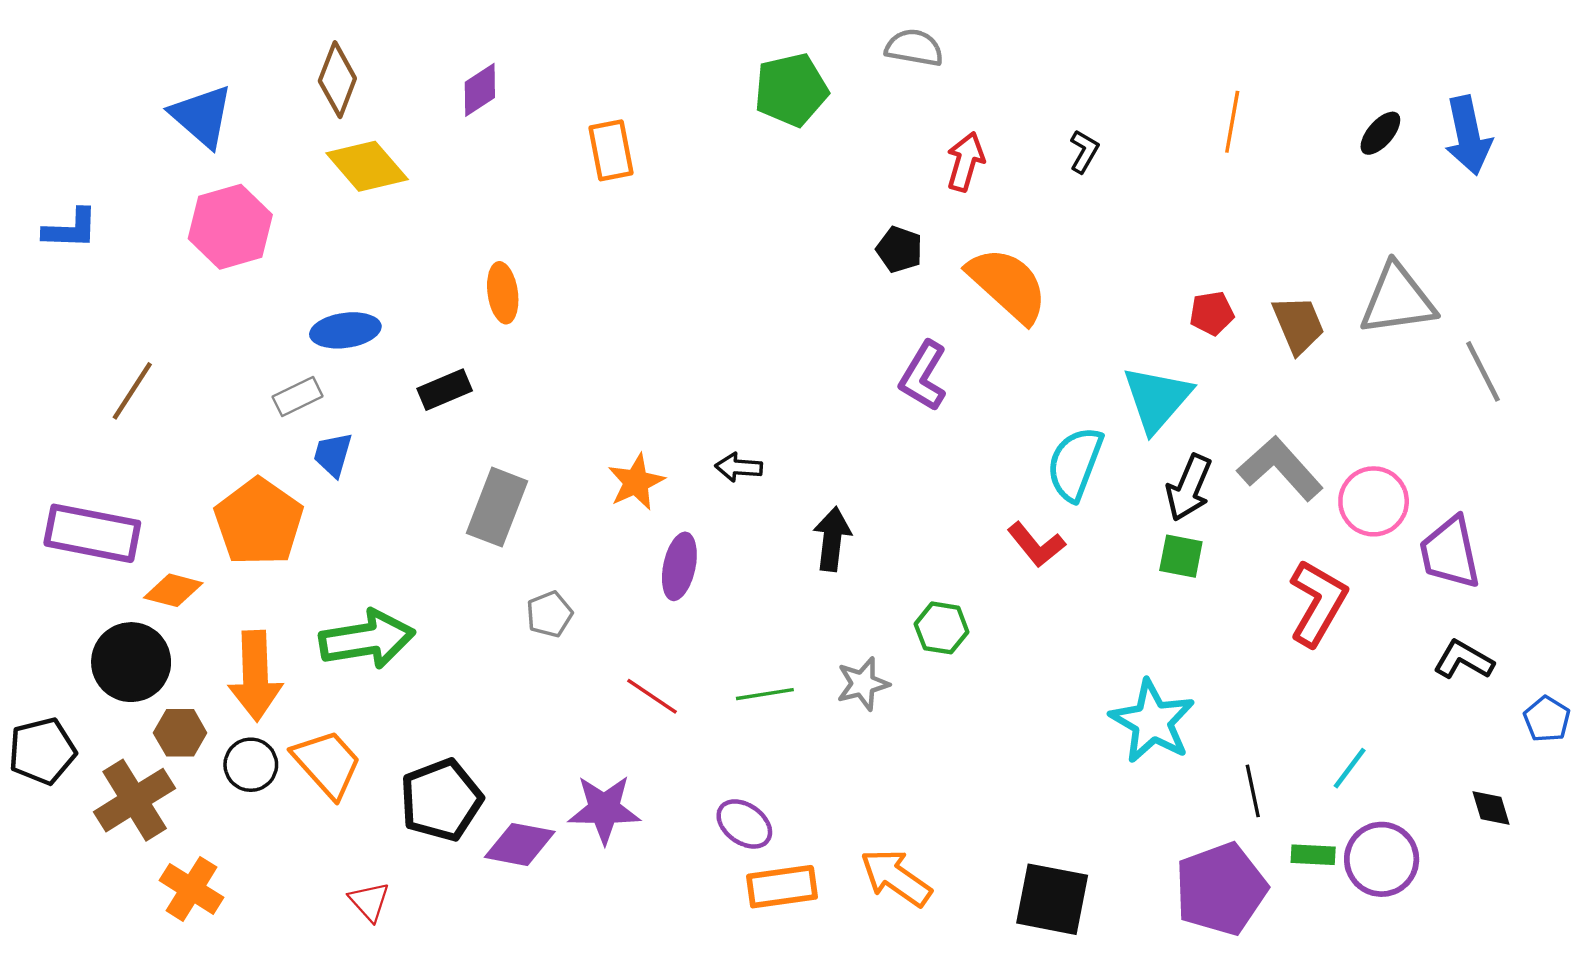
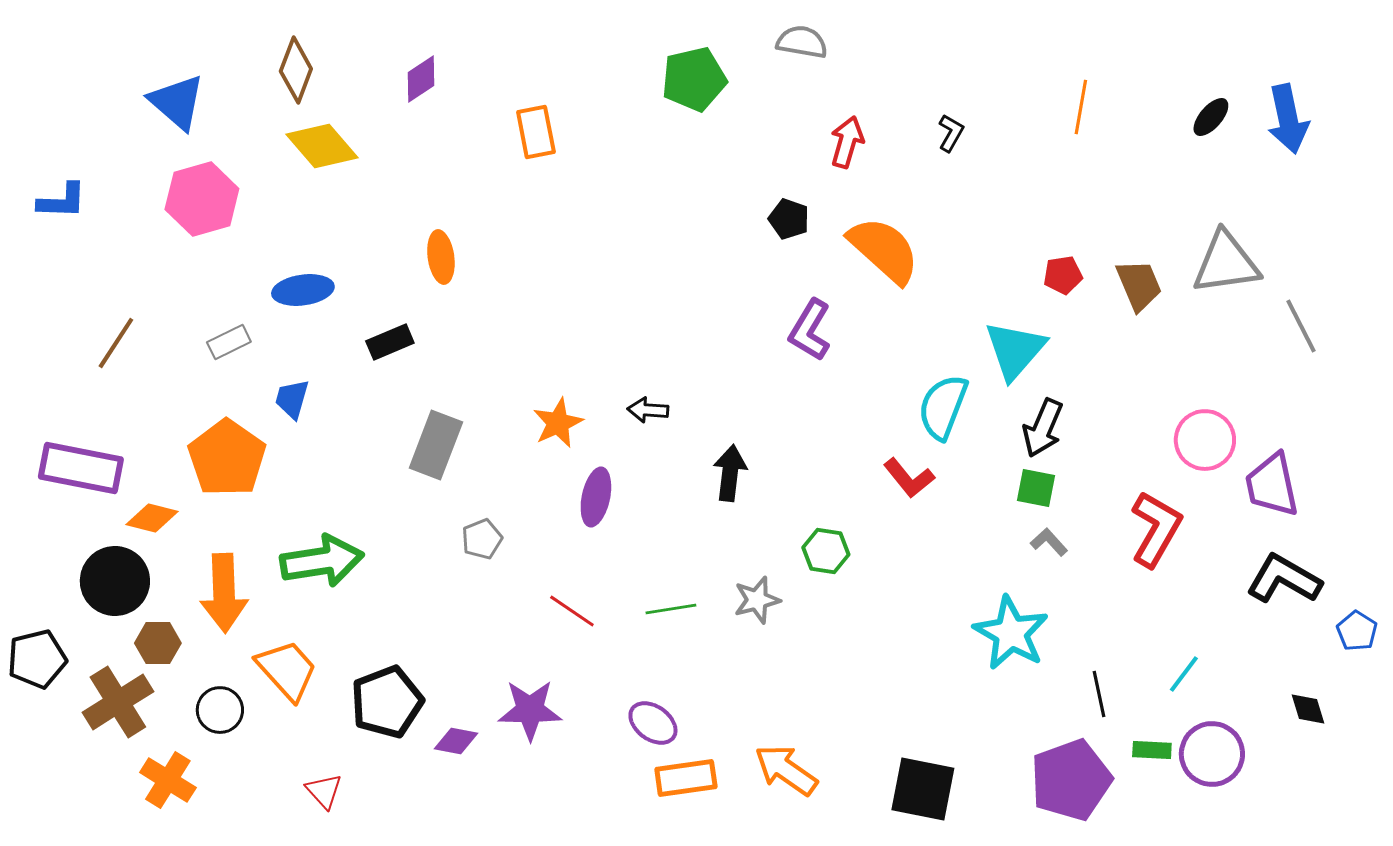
gray rectangle: (298, 397) -> (229, 342), moved
gray L-shape: (1280, 468) -> (1049, 542), moved, size x0.5
black L-shape: (1464, 660) -> (1284, 579), size x1.4
black circle: (251, 765) -> (220, 710), moved
purple diamond: (520, 844) -> (456, 741), size x0.7

